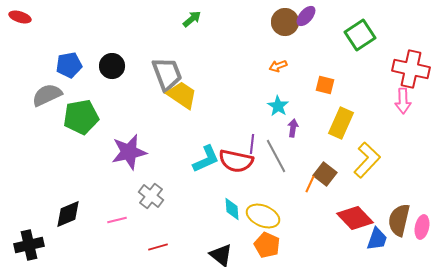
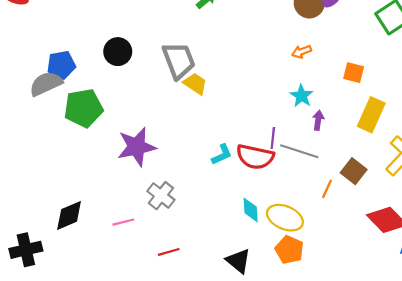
blue pentagon: (69, 65) -> (61, 65), moved
yellow trapezoid: (182, 95) -> (195, 84), size x0.7
gray line: (276, 156) -> (299, 151), turned -44
cyan L-shape: (206, 159) -> (222, 155), size x0.7
orange line: (310, 184) -> (327, 189), moved

